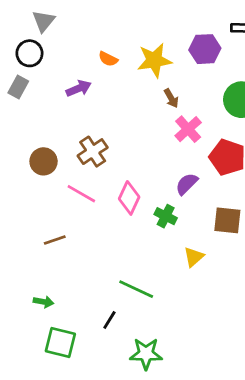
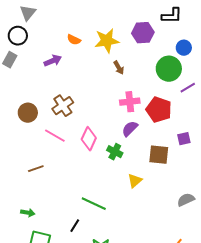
pink cross: (188, 129) -> (130, 102), moved, turned 36

